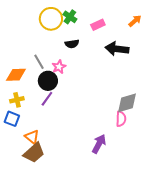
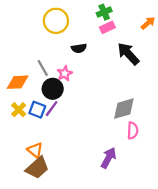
green cross: (70, 17) -> (104, 12), moved, turned 32
black arrow: (117, 49) -> (128, 54), turned 40
yellow cross: (17, 100) -> (19, 110), turned -32
gray diamond: (127, 103) -> (124, 109), moved
blue square: (12, 119) -> (37, 110), moved

